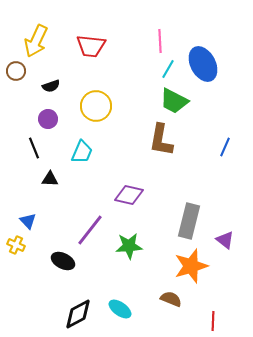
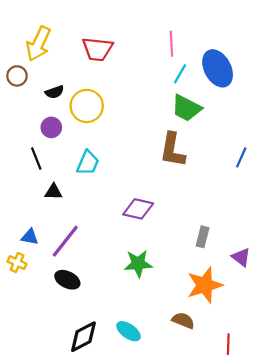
yellow circle: (96, 106) -> (87, 106), moved
blue triangle: (28, 221) -> (30, 237), turned -36
gray rectangle: (189, 221) -> (203, 237), size x0.6
purple line: (90, 230) -> (65, 241), moved

